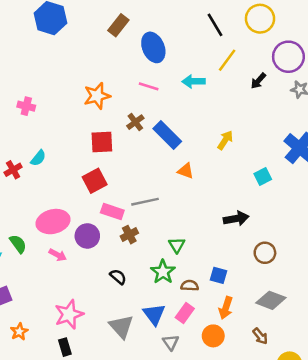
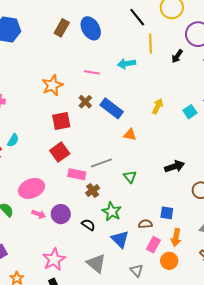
blue ellipse: (153, 47) -> (91, 28), moved
yellow line: (227, 60) -> (151, 43), turned -30
cyan square: (263, 176) -> (190, 112), moved
purple circle: (87, 236) -> (61, 214), moved
green triangle: (177, 245) -> (130, 177), moved
green star: (163, 272) -> (112, 212), moved
pink rectangle: (185, 313) -> (153, 245), moved
blue triangle: (154, 314) -> (120, 239), moved

